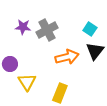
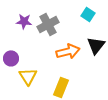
cyan square: (90, 29) -> (88, 14), moved

